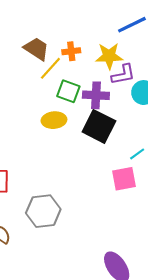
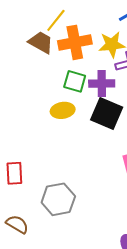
orange cross: (71, 51) -> (75, 42), size x1.8
yellow line: (50, 68) -> (56, 20), moved

